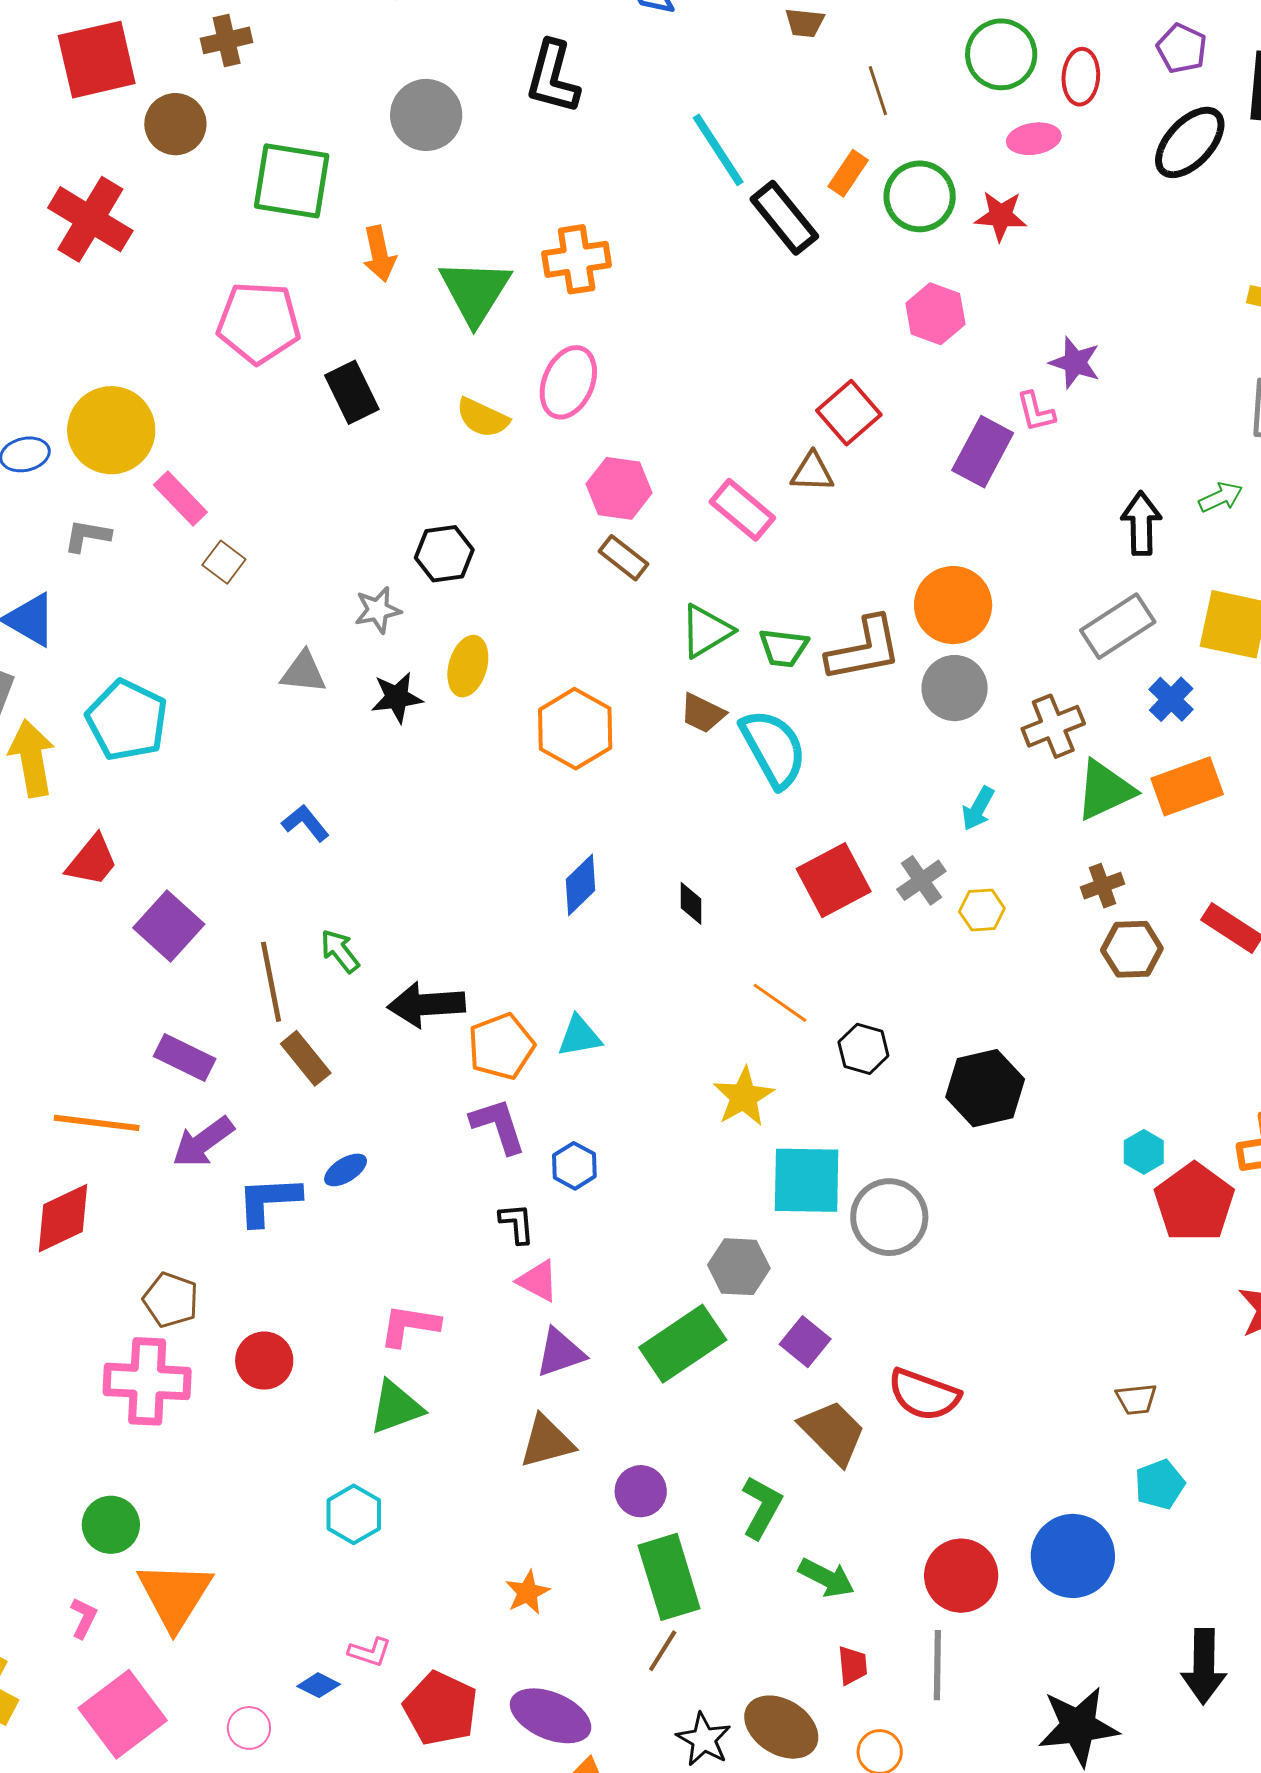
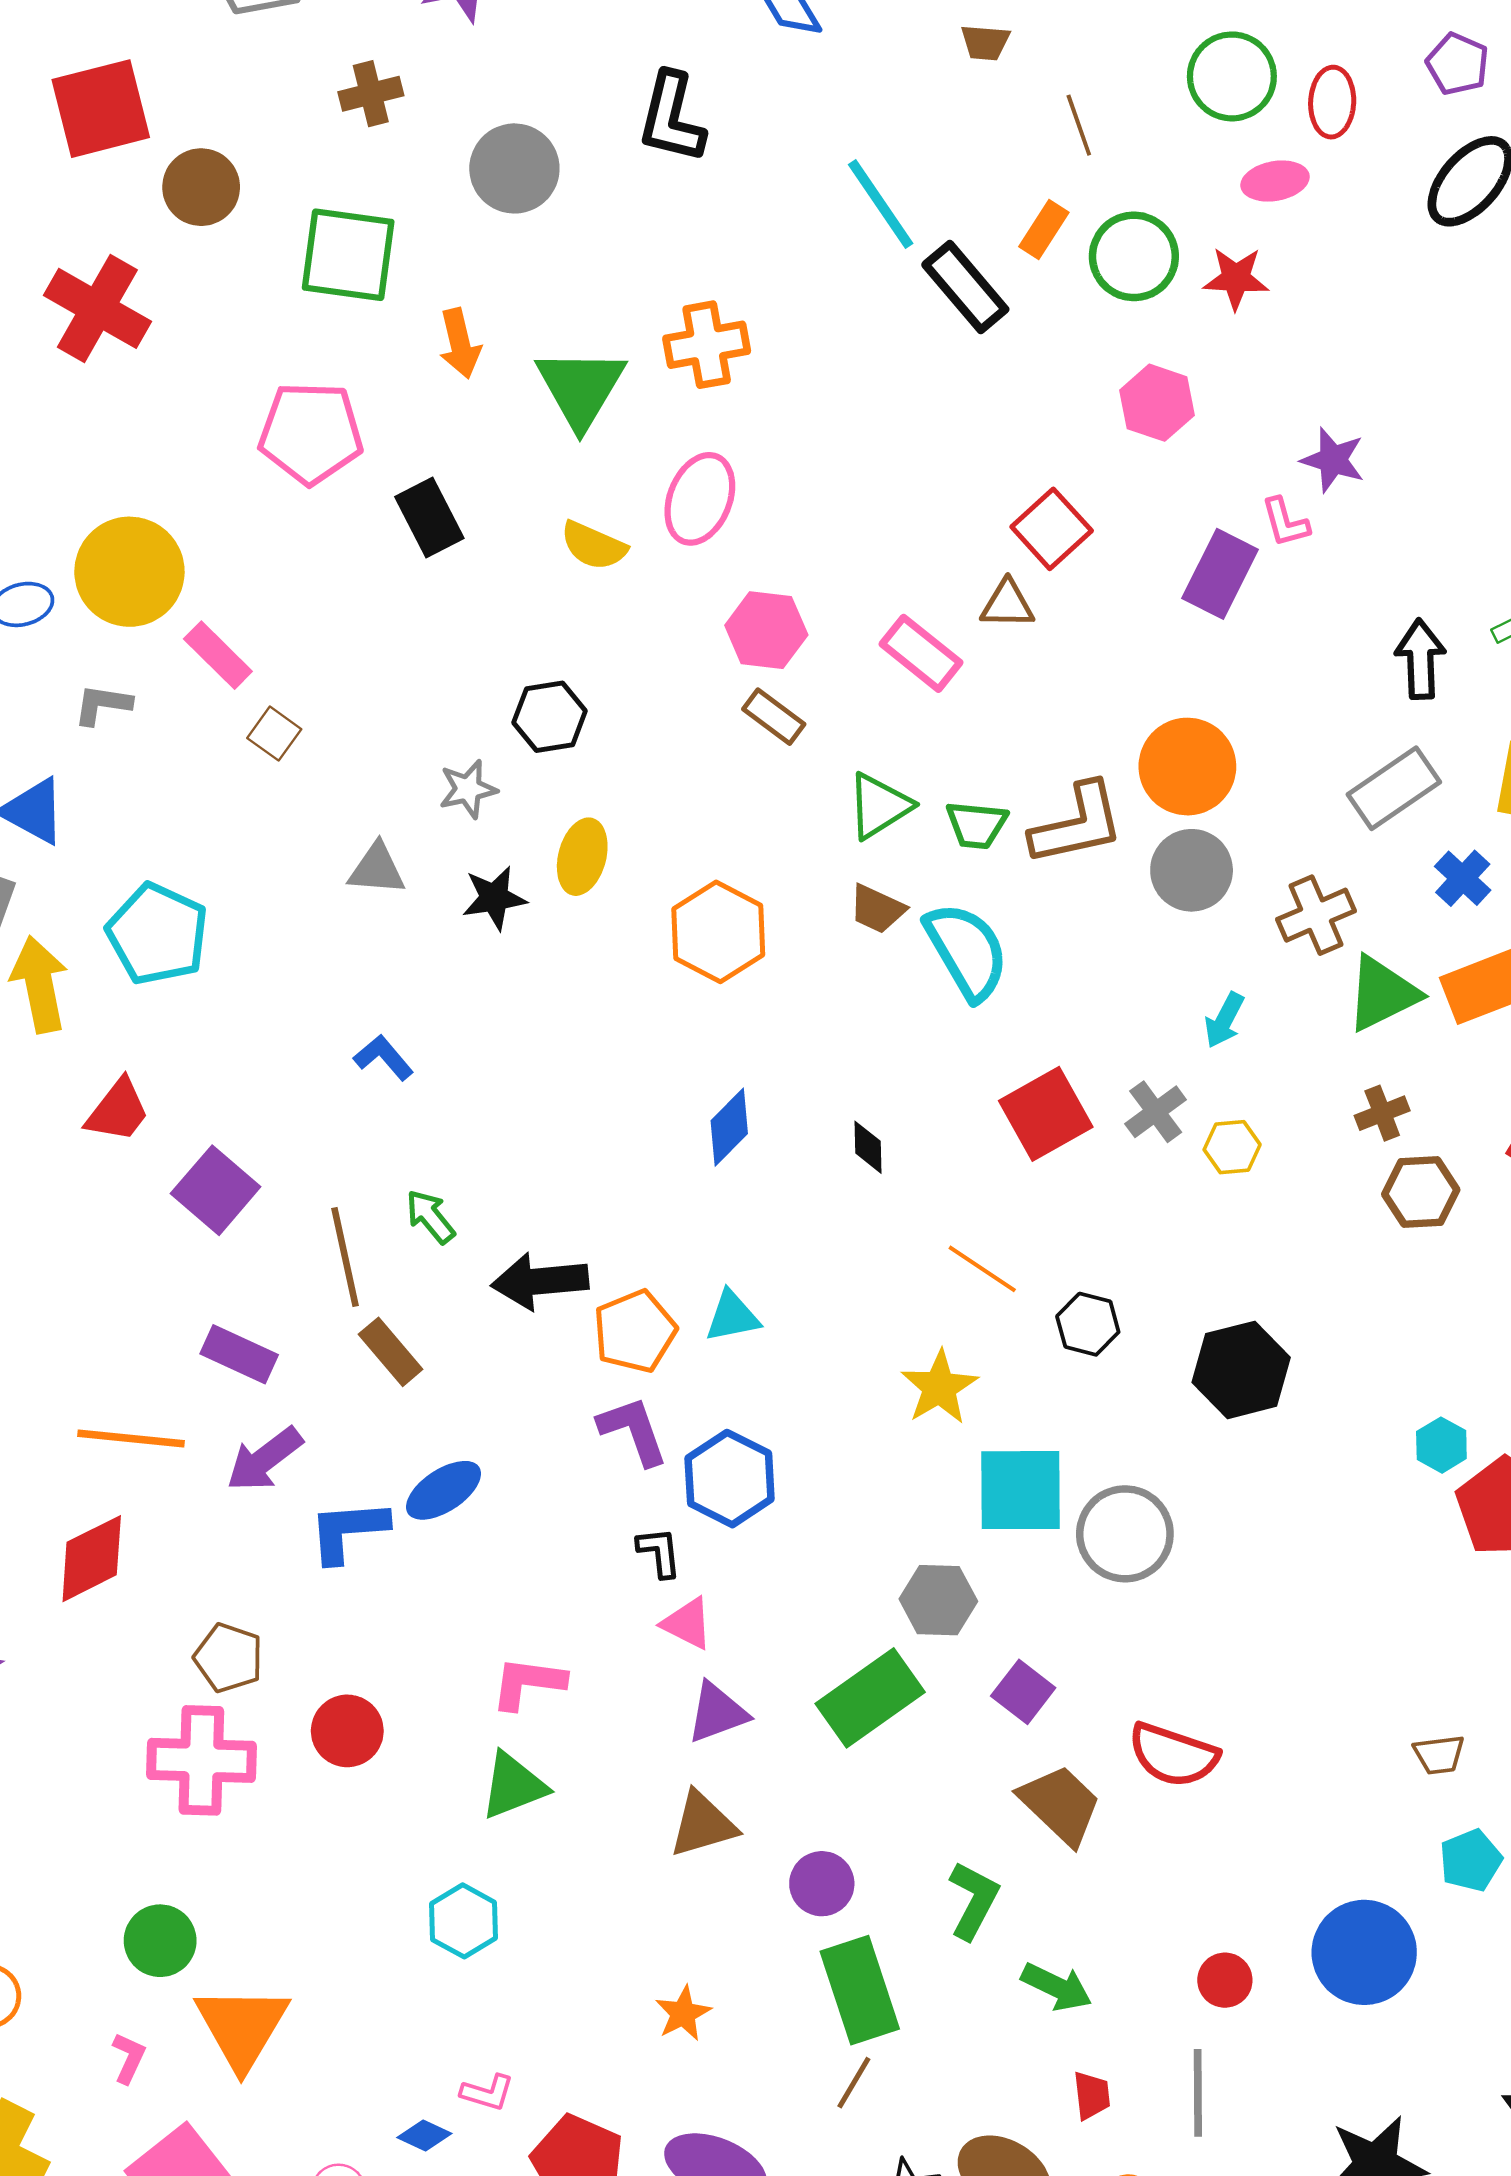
brown cross: (227, 40) -> (371, 94), moved
blue hexagon: (574, 1166) -> (730, 1479), size x1.6
blue ellipse: (346, 1170) -> (444, 1490), size x1.4
red circle: (961, 1576) -> (1225, 1980), size x0.6

